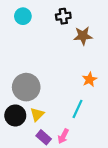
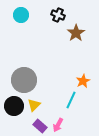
black cross: (63, 16) -> (58, 15), turned 32
brown star: (83, 36) -> (76, 33), turned -30
orange star: (89, 79) -> (83, 81), moved

